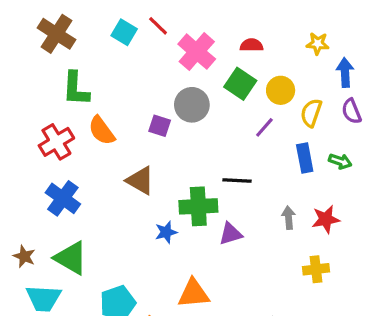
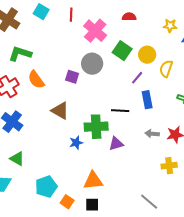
red line: (158, 26) -> (71, 15), turned 48
cyan square: (124, 32) -> (41, 12), moved
red semicircle: (252, 45) -> (129, 17), moved
green L-shape: (76, 89) -> (20, 54), turned 105
blue rectangle: (305, 158) -> (147, 100), moved
gray arrow: (289, 218) -> (152, 134), turned -80
green triangle: (71, 258) -> (17, 159), size x0.7

